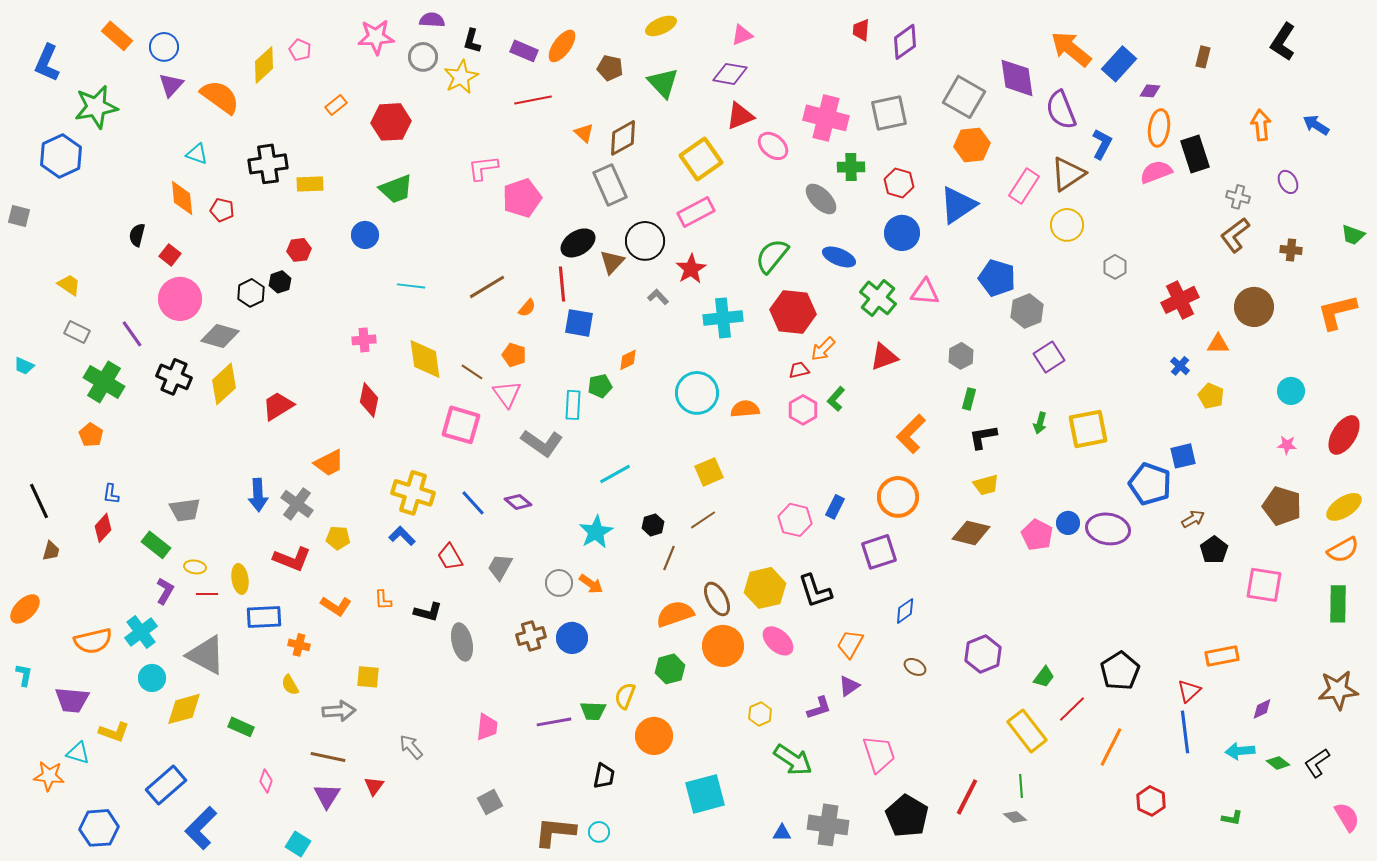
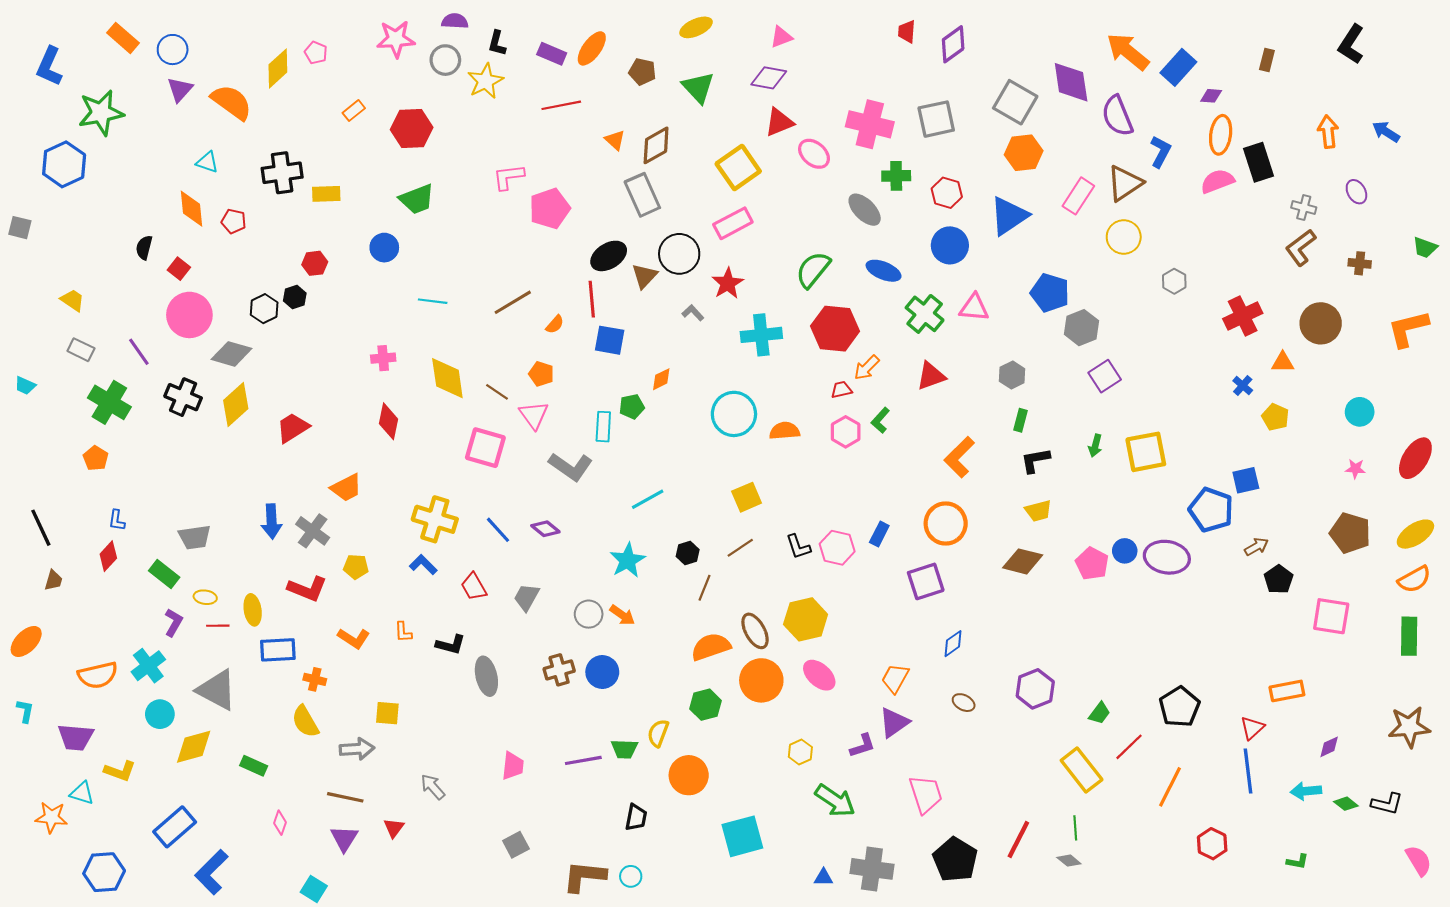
black L-shape: (815, 591) -> (798, 547), moved, size x0.7
yellow semicircle: (290, 685) -> (305, 722), size x1.5
purple triangle: (849, 686) -> (894, 723), size x1.4
black L-shape: (1317, 763) -> (1387, 804), turned -132

